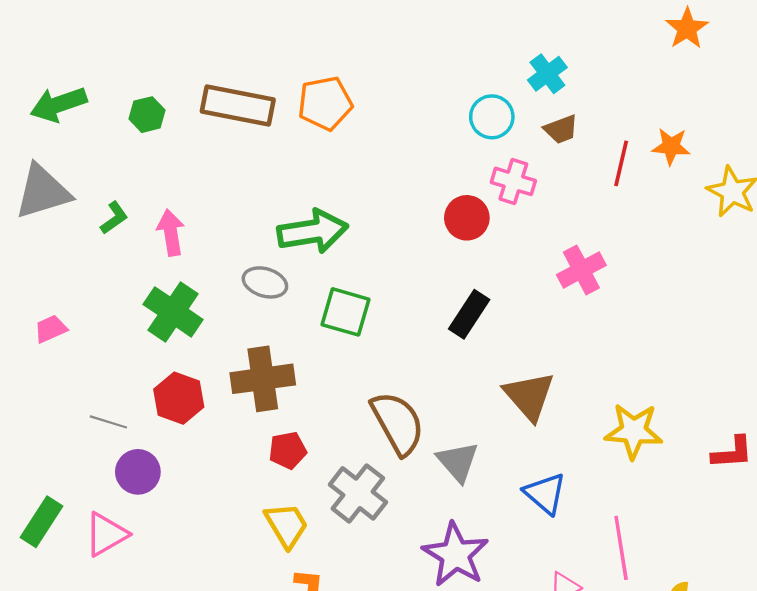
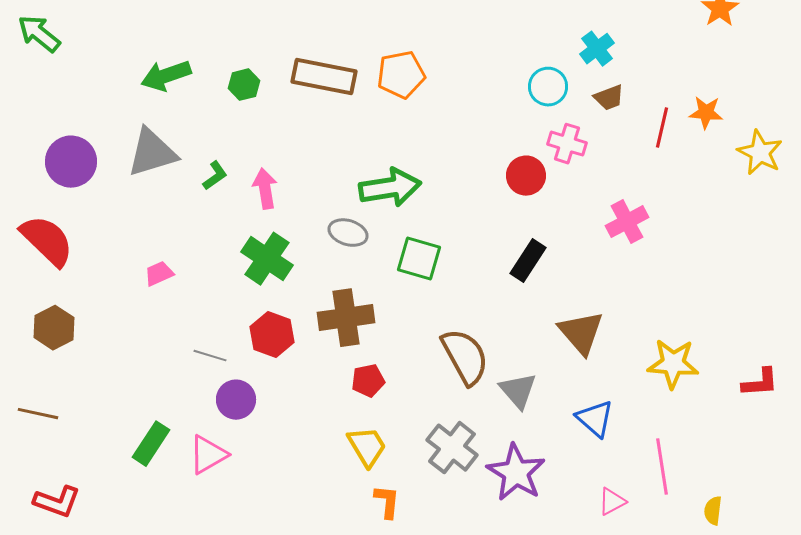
gray cross: (358, 493) -> (452, 448), moved

